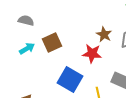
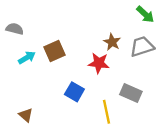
gray semicircle: (26, 20) -> (15, 29), moved
blue square: (70, 80) -> (74, 92), size x0.7

